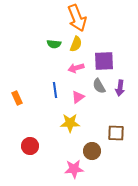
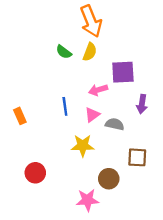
green semicircle: (54, 44) -> (64, 52), turned 32
pink arrow: (76, 68) -> (98, 90), moved
gray semicircle: (99, 86) -> (115, 124), moved, turned 133

